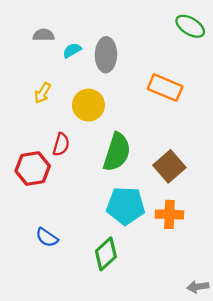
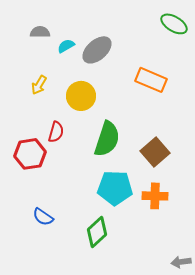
gray ellipse: (106, 55) -> (97, 50), turned 48

